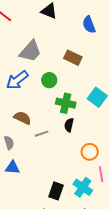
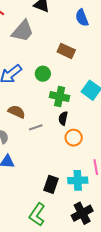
gray trapezoid: (30, 51) -> (23, 31), moved
orange circle: (90, 152) -> (74, 138), moved
cyan cross: (83, 187) -> (78, 180), turned -36

